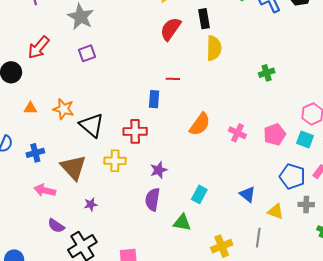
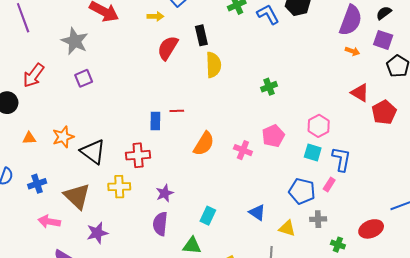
red line: (173, 79) -> (177, 111), moved
orange star: (64, 109) -> (63, 137), turned -30
pink pentagon: (275, 134) -> (273, 136), moved
purple star: (91, 204) -> (97, 233), size x1.5

